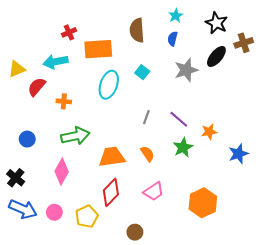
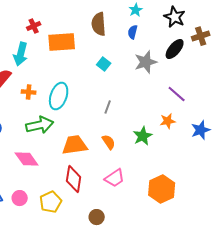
cyan arrow: (55, 62) -> (21, 54), turned -65
cyan ellipse: (109, 85) -> (59, 96), moved
purple line: (179, 119) -> (177, 94), moved
blue star: (238, 154) -> (201, 130), moved
pink diamond: (62, 171) -> (27, 159), turned -65
red diamond: (111, 192) -> (74, 179), turned -36

